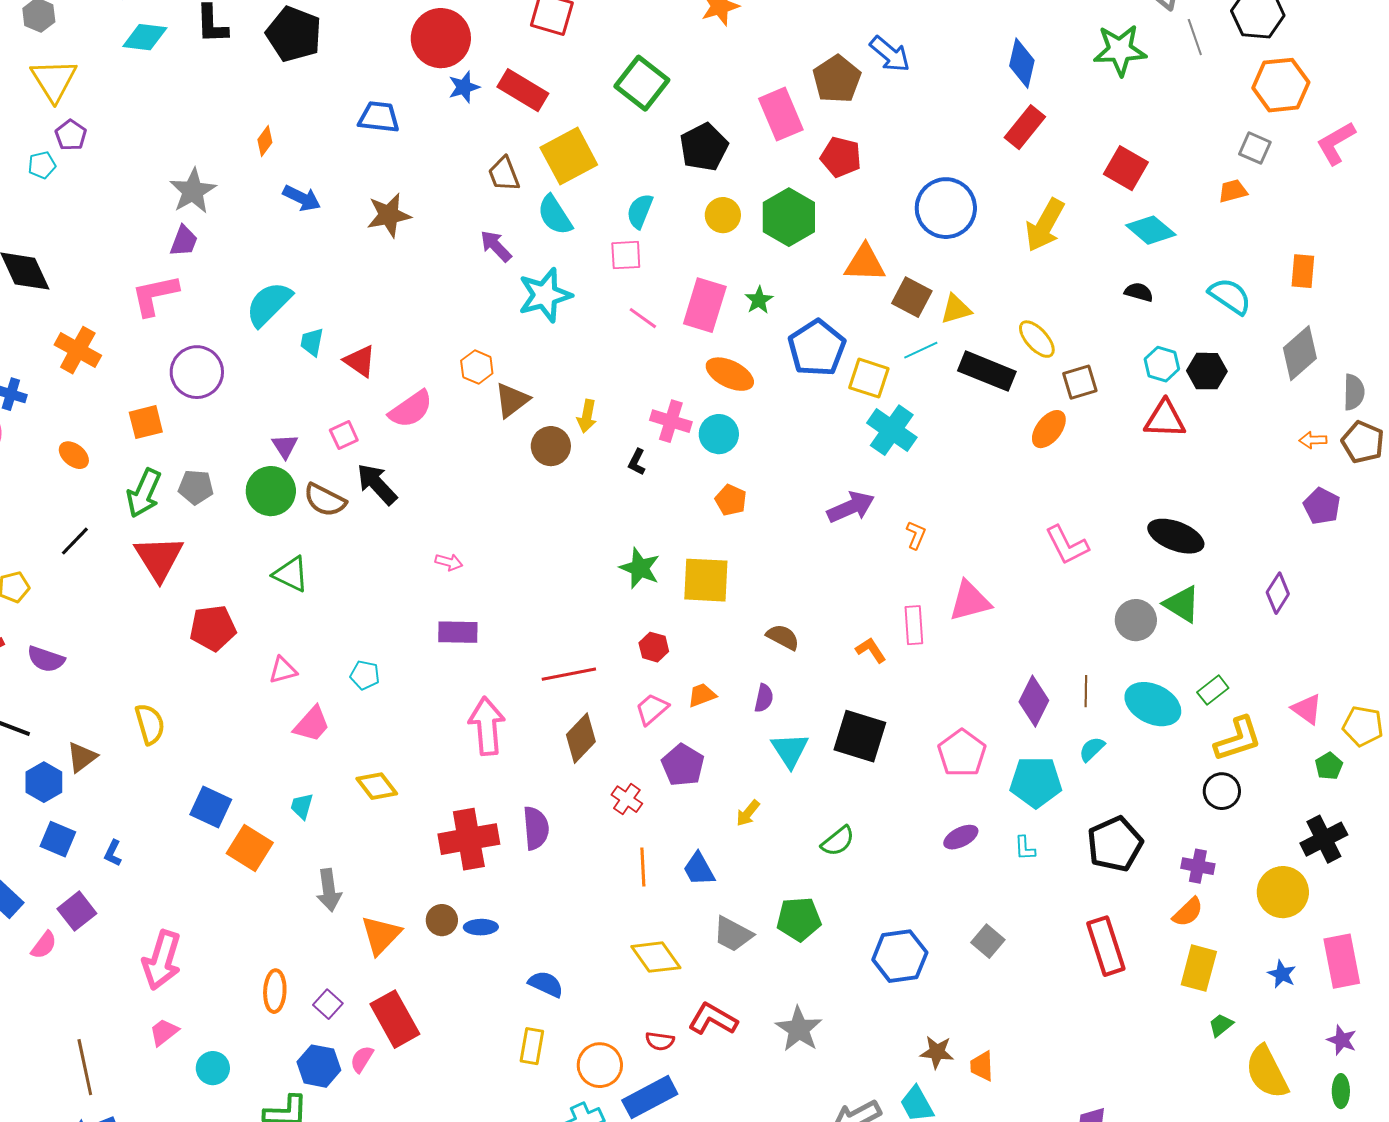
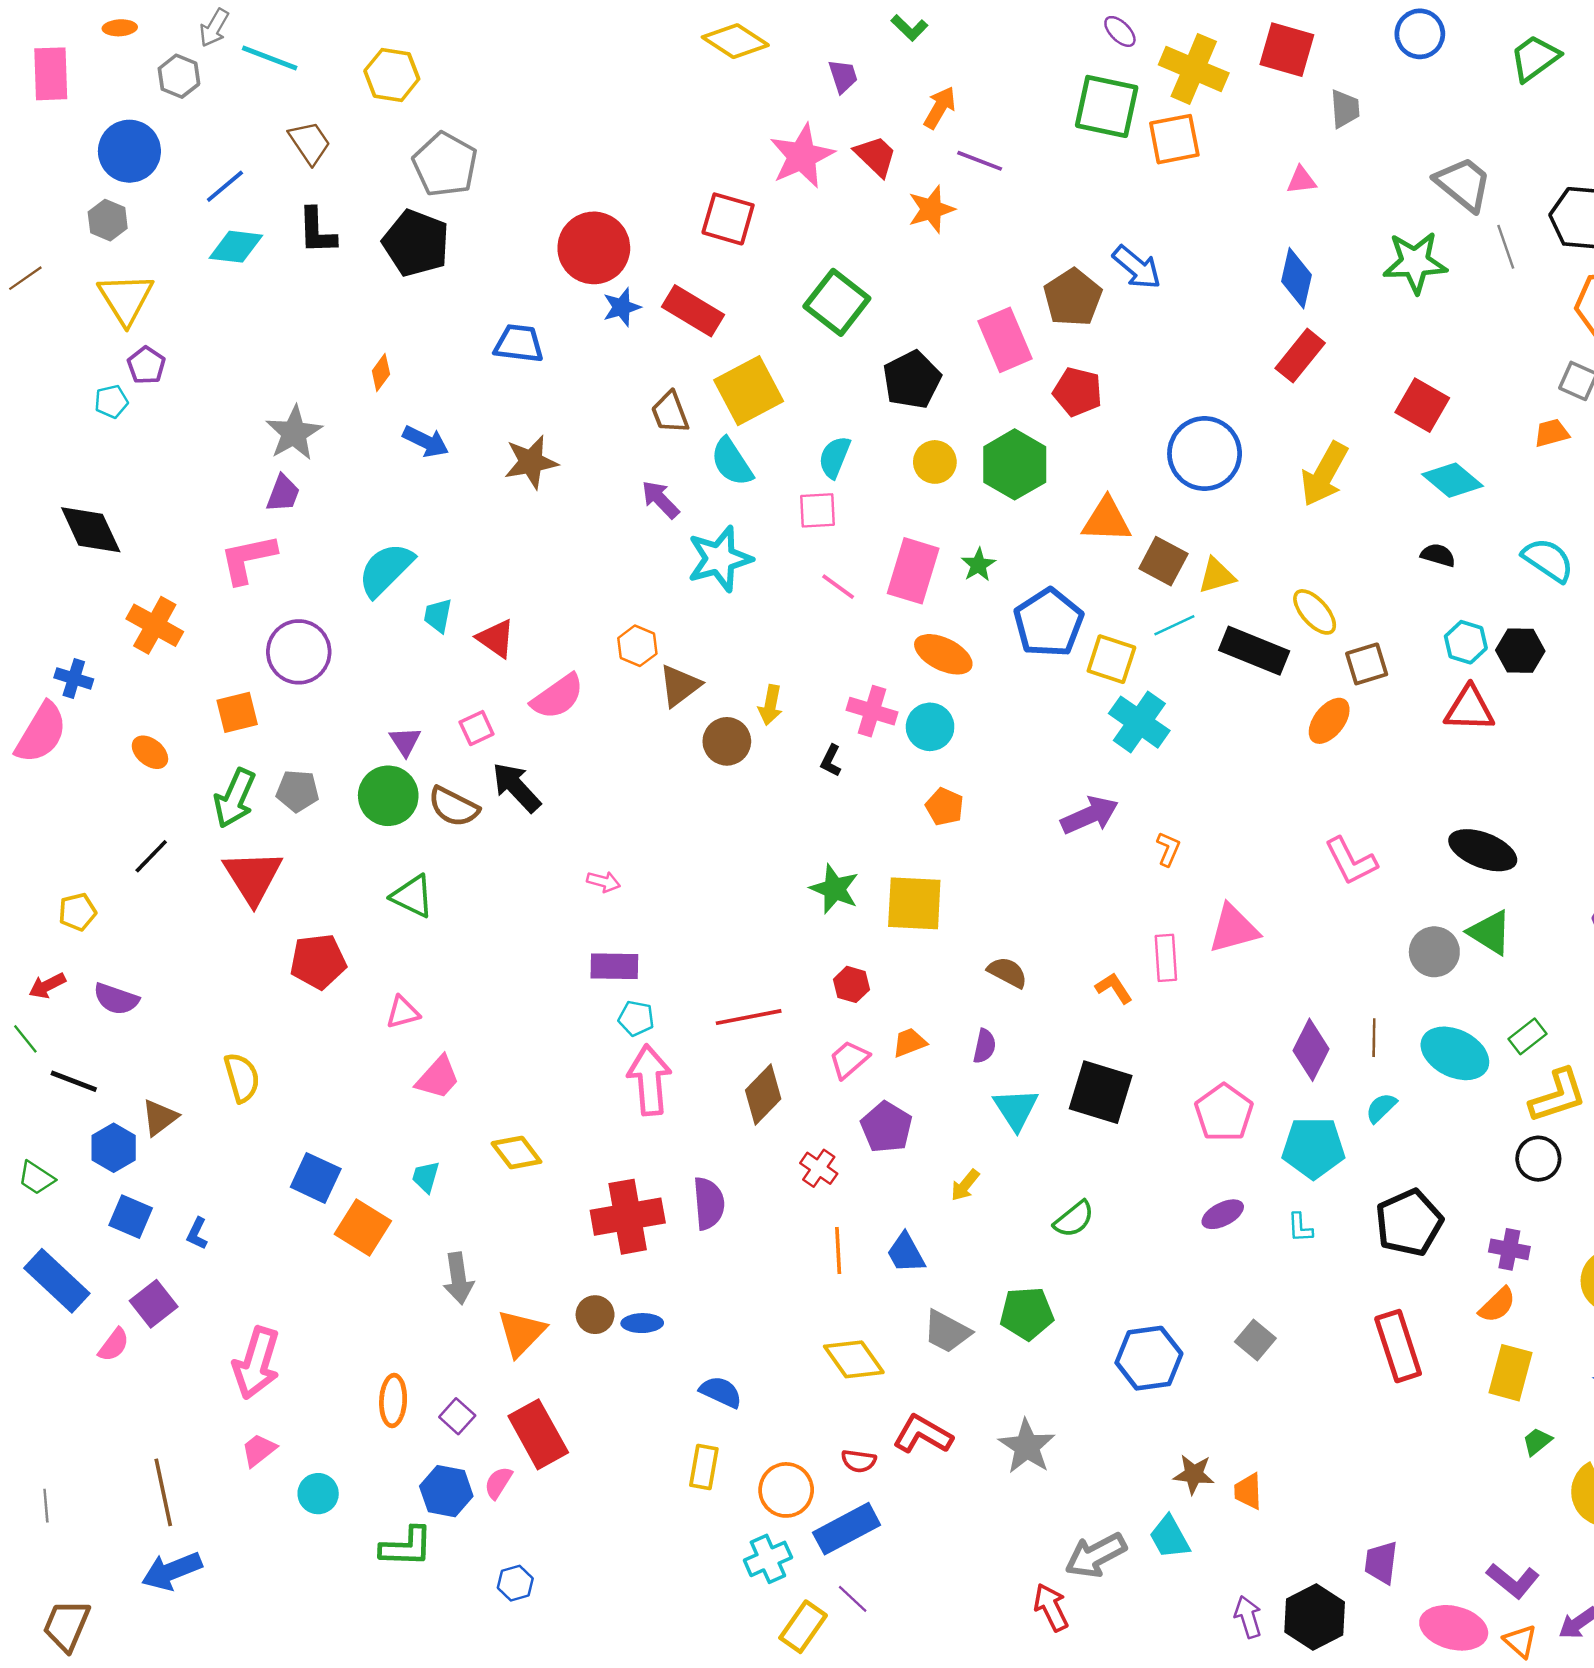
cyan pentagon: (365, 675) -> (636, 1018), moved

